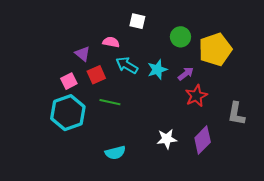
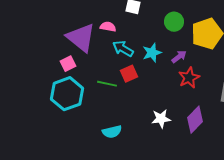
purple triangle: (83, 54) -> (81, 38), size x2.0
red square: (96, 75) -> (129, 74), moved

